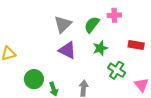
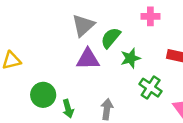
green semicircle: (92, 25) -> (111, 38), moved
purple triangle: (67, 50) -> (88, 59), turned -30

